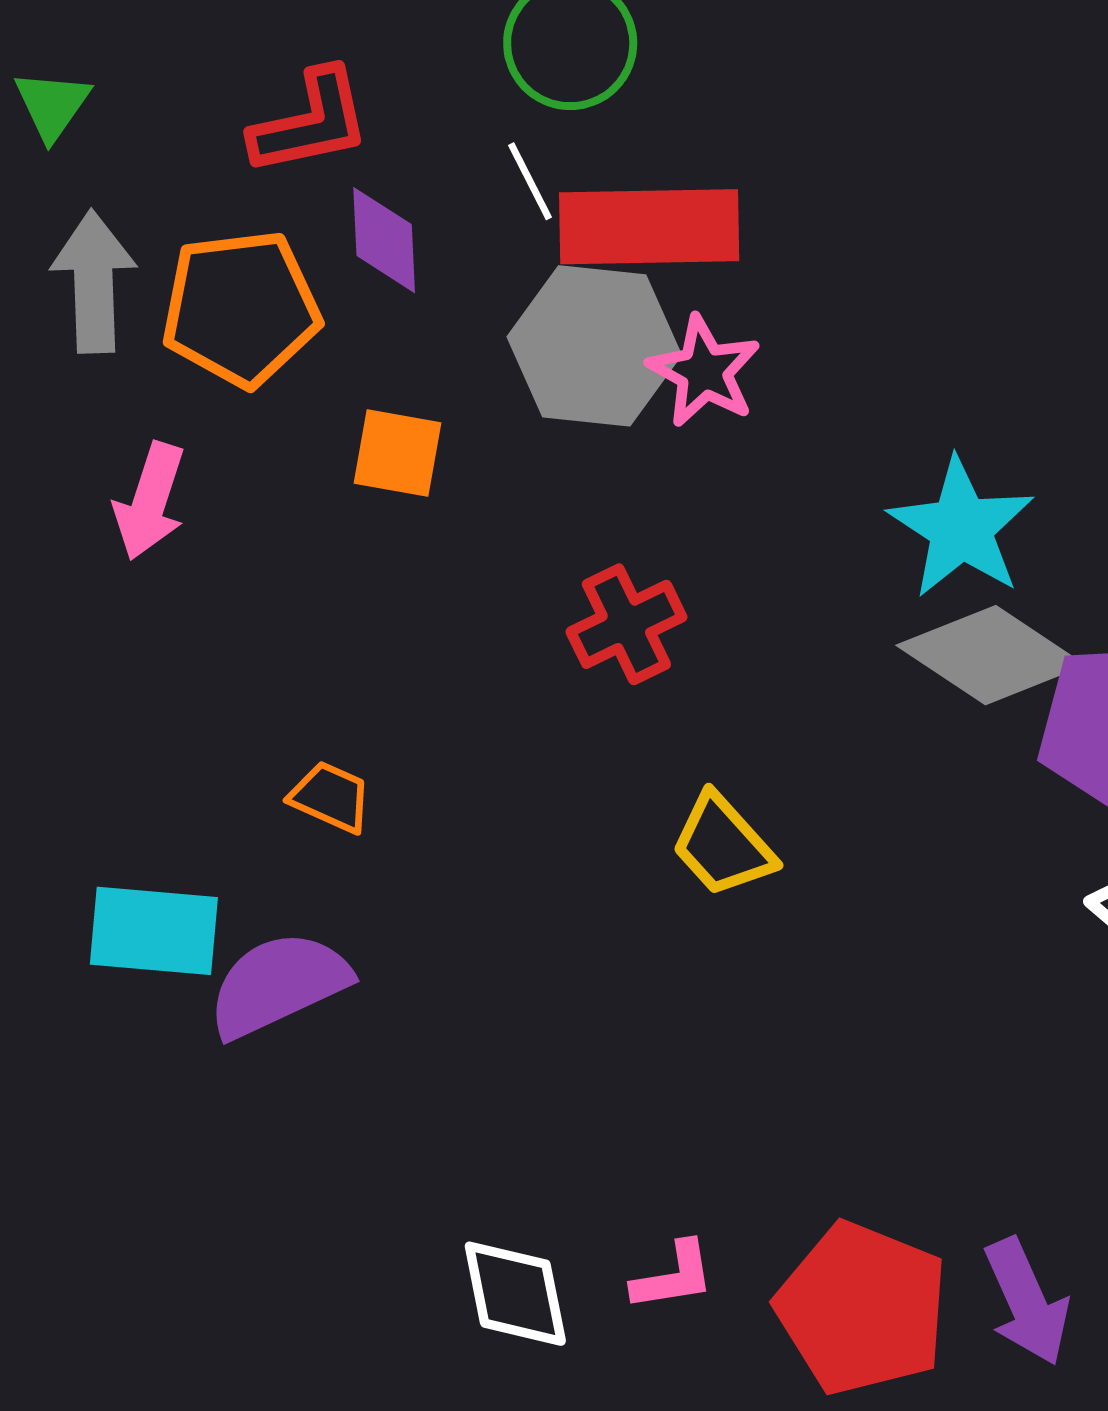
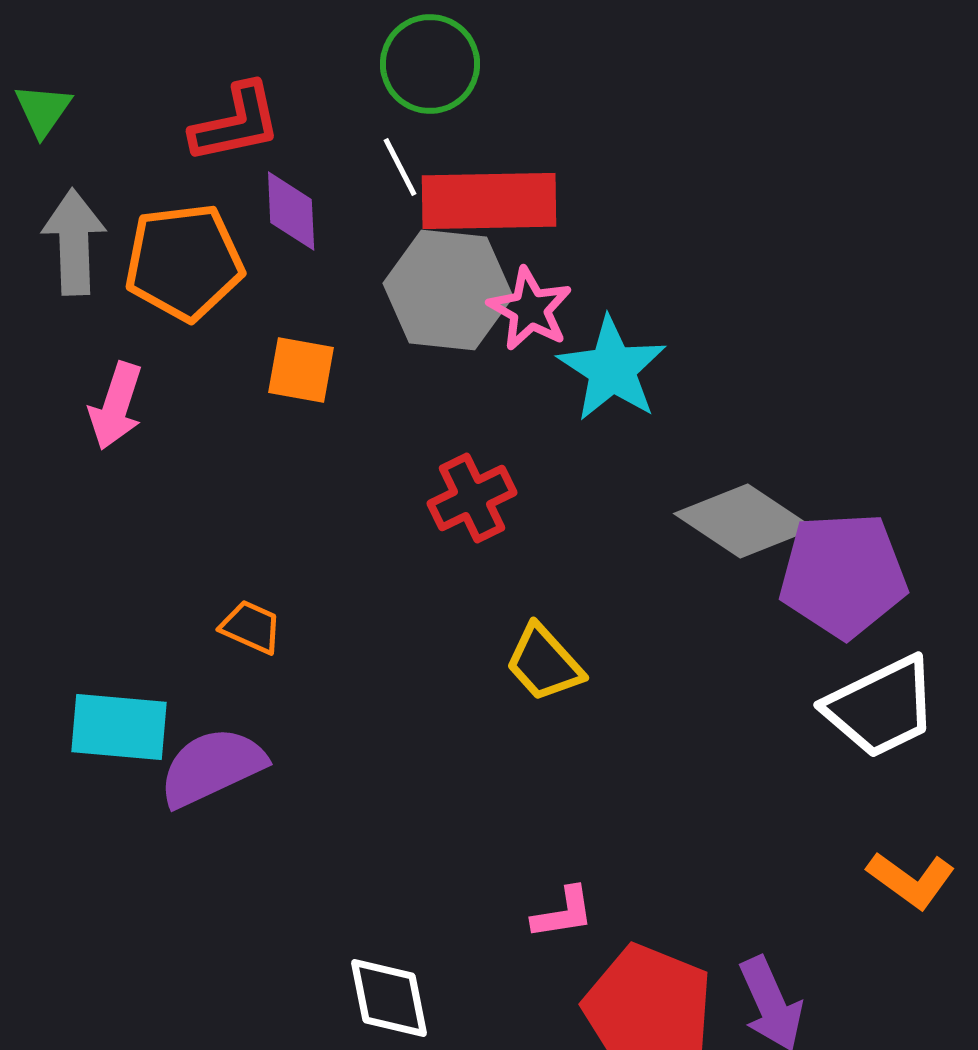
cyan star: (961, 528) -> (612, 369), moved
pink L-shape: (673, 1276) -> (563, 913), moved

